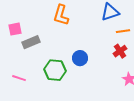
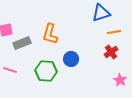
orange L-shape: (61, 15) -> (50, 34), moved
pink line: (19, 78) -> (10, 70), moved

